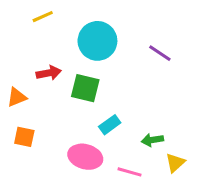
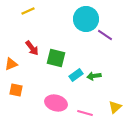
cyan circle: (97, 41) -> (86, 19), moved
red arrow: (49, 73) -> (32, 48), turned 63
cyan rectangle: (110, 125) -> (76, 75), moved
green arrow: (152, 140) -> (94, 76), moved

